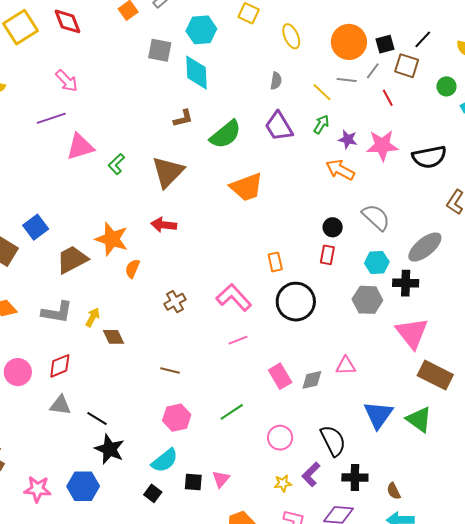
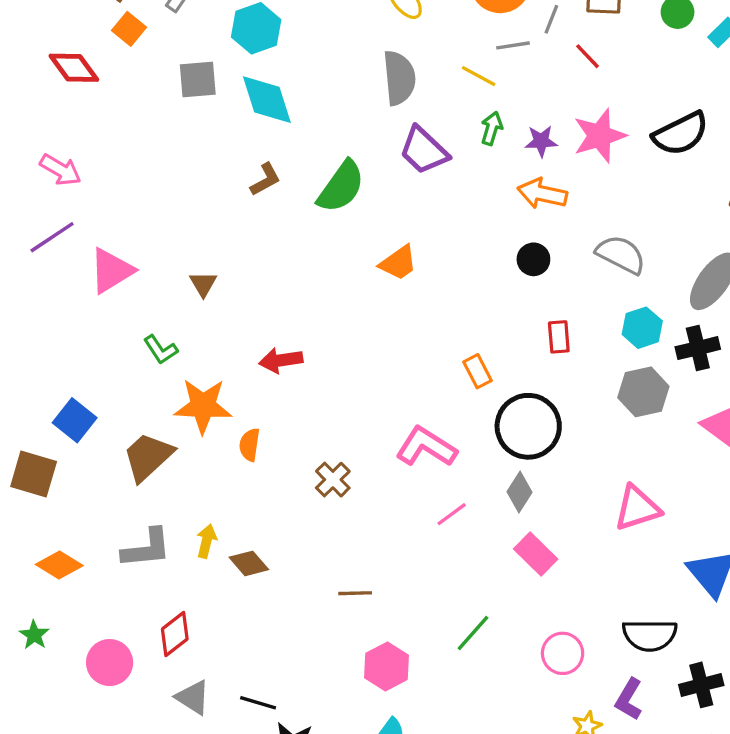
red diamond: (67, 21) -> (74, 68), moved
gray semicircle: (276, 81) -> (399, 78), size x1.8
green L-shape: (116, 164) -> (161, 350), moved, turned -65
brown triangle: (168, 172) -> (203, 284), moved, size x0.5
orange trapezoid: (247, 187) -> (398, 263), size x0.7
black circle: (333, 227) -> (533, 259), moved
pink triangle: (346, 366) -> (637, 508), size x1.4
gray diamond: (312, 380) -> (520, 492), moved, turned -30
gray triangle: (60, 405) -> (193, 697), turned 40
black semicircle: (333, 441) -> (650, 635), turned 132

